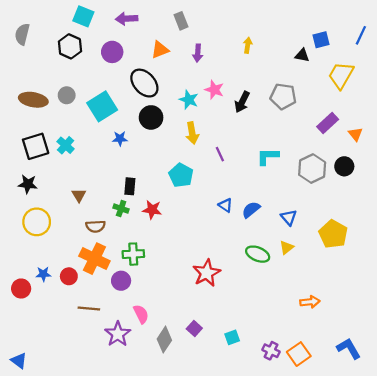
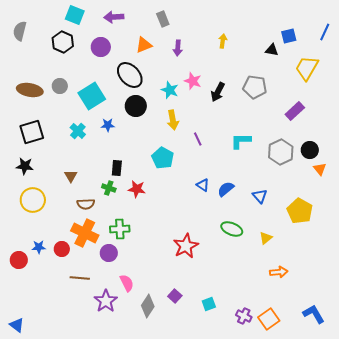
orange triangle: (355, 134) -> (320, 169), moved
cyan cross: (66, 145) -> (78, 131), moved
yellow triangle: (287, 247) -> (266, 238), moved

